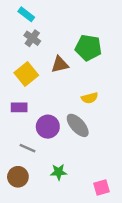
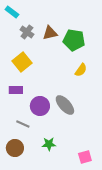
cyan rectangle: (26, 14) -> (12, 12), moved
brown triangle: (60, 64) -> (50, 33), moved
yellow semicircle: (90, 98) -> (81, 70), moved, turned -40

